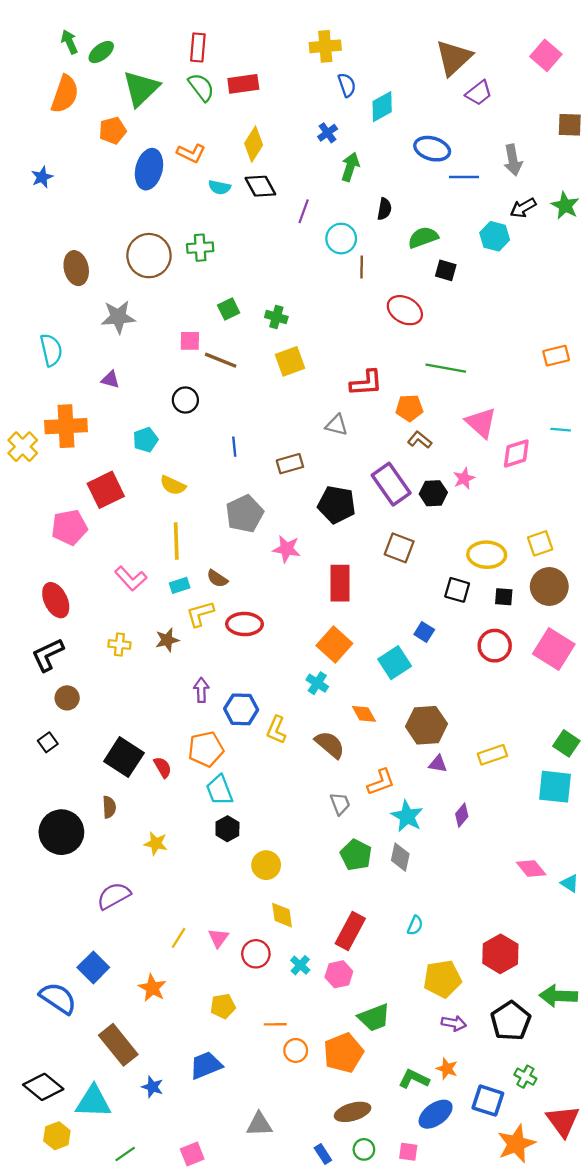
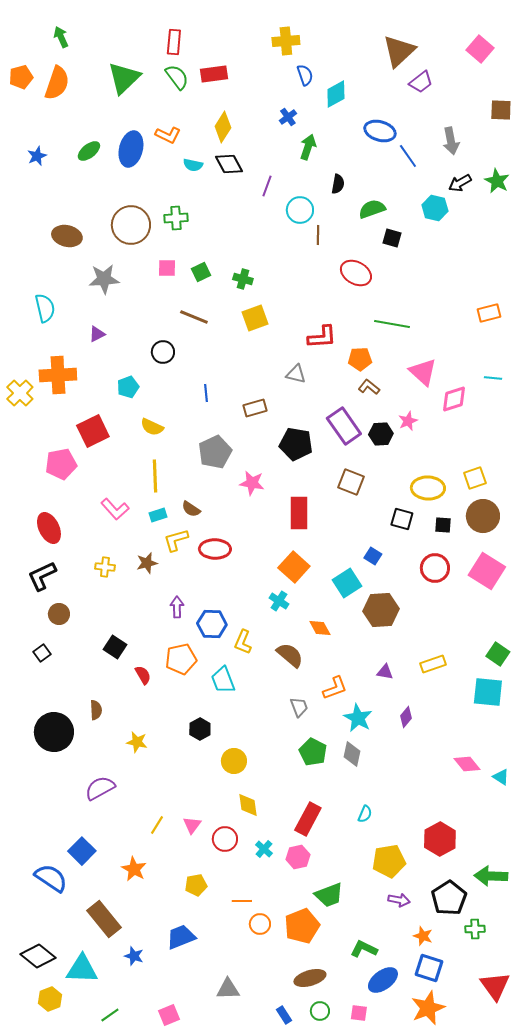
green ellipse: (101, 52) -> (89, 151), moved
orange pentagon: (113, 130) -> (21, 77), moved
blue line: (464, 177) -> (408, 156), turned 55
brown ellipse: (76, 268) -> (67, 236), turned -64
pink square: (190, 341) -> (167, 268), moved
purple triangle: (110, 380) -> (97, 334), turned -42
brown hexagon: (426, 725) -> (381, 610), moved
black square: (124, 757) -> (115, 647), moved, size x0.7
cyan trapezoid: (219, 790) -> (223, 680), moved
orange star: (447, 1069) -> (423, 936), moved
green cross: (525, 1077) -> (475, 929), moved, turned -30
orange star: (516, 1144) -> (428, 1008), moved

